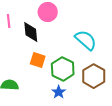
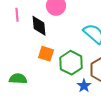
blue star: (59, 92) -> (84, 86), moved

